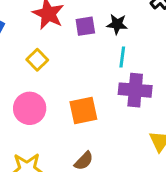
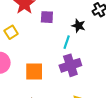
black star: (117, 24) -> (78, 26), moved
purple cross: (135, 90) -> (70, 65), turned -35

